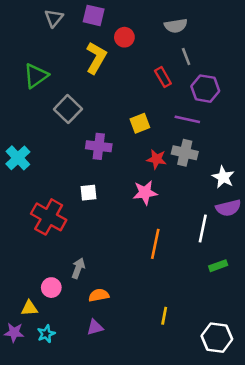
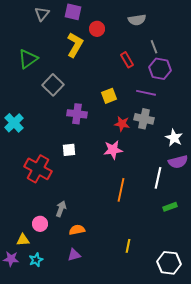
gray line: (186, 56) -> (154, 47), moved

